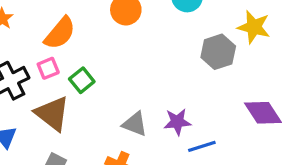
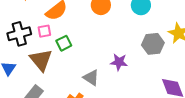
purple star: (177, 122) -> (119, 62), moved

